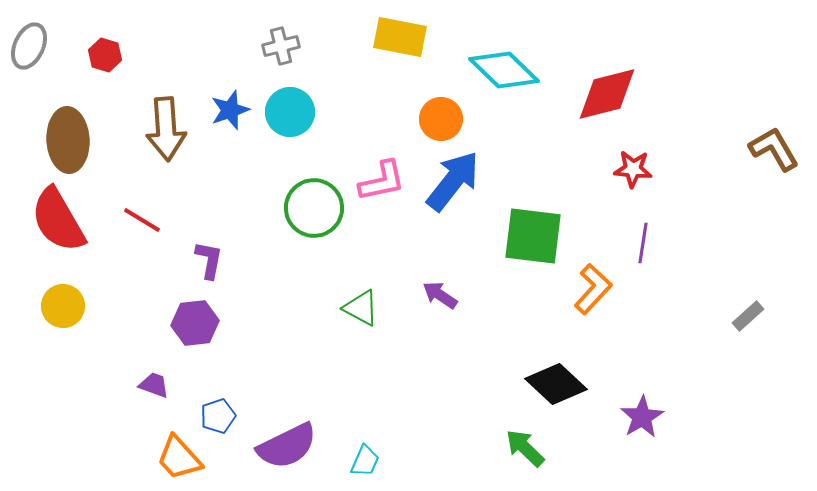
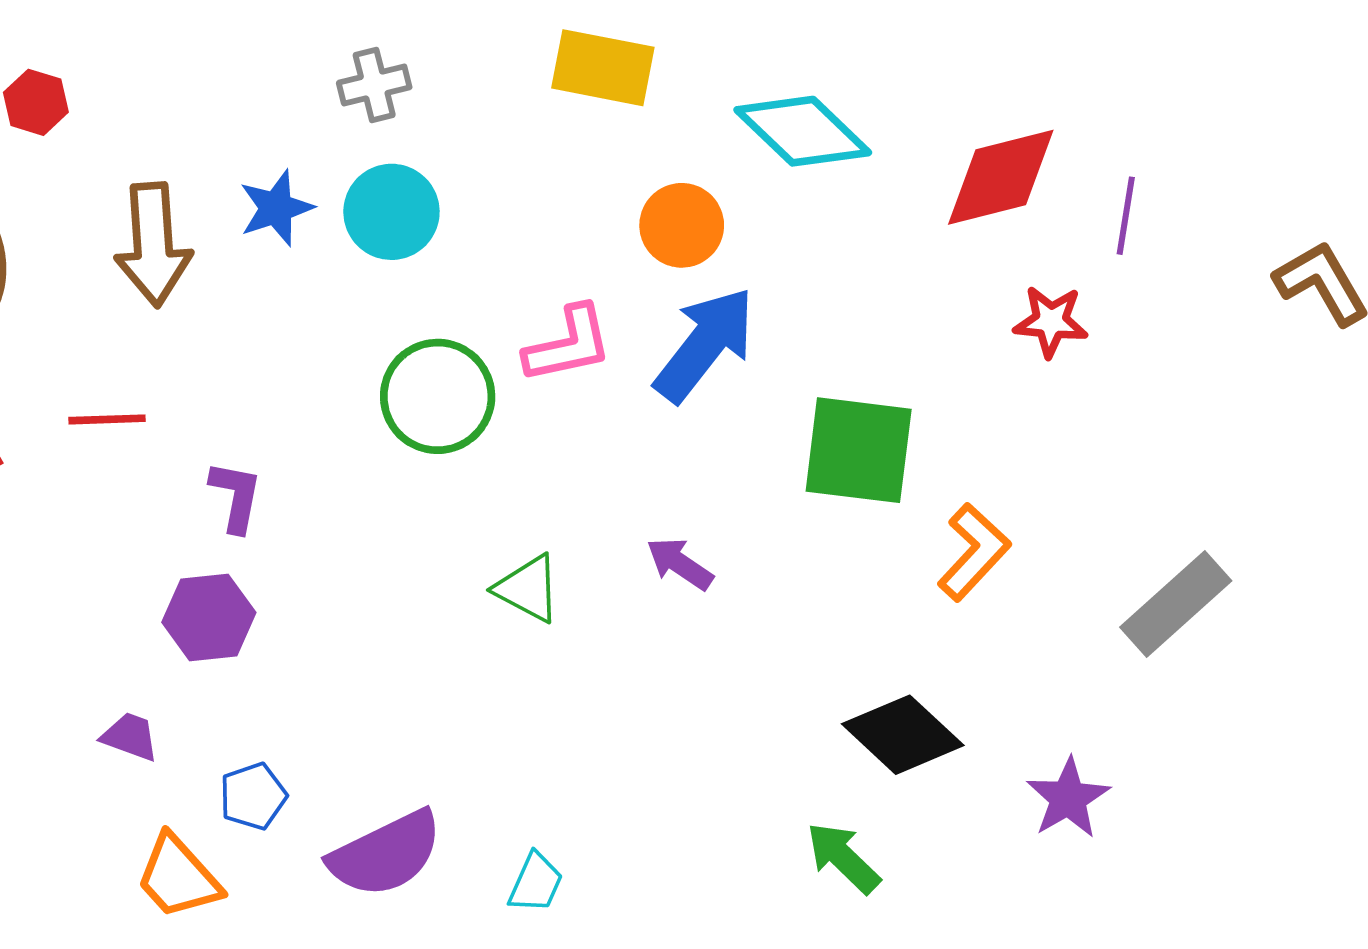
red line: (142, 220) -> (107, 419), turned -33
purple line: (643, 243) -> (1126, 216), moved
gray rectangle: (748, 316) -> (1176, 604), moved, size x1.8

